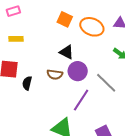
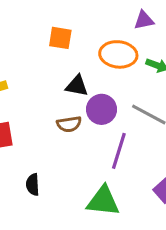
orange ellipse: (92, 27) -> (118, 54), moved
black semicircle: (27, 83) -> (33, 184), moved

